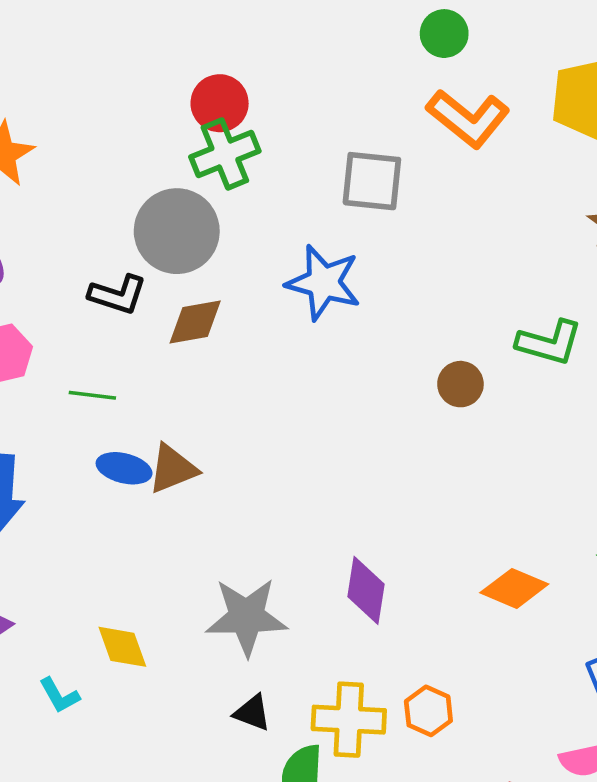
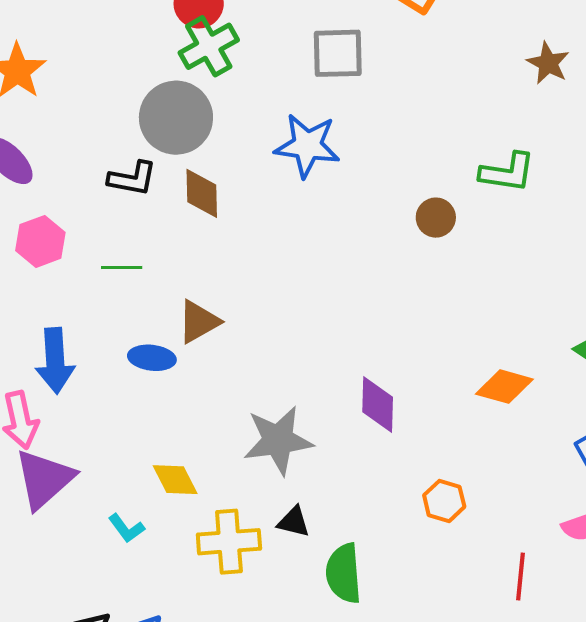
brown diamond: (195, 322) -> (202, 193), turned -74
blue ellipse: (124, 468) -> (152, 358), moved
yellow cross: (349, 720) -> (229, 542), moved

